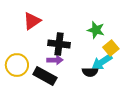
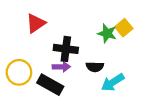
yellow square: (111, 48) -> (124, 28), moved
cyan arrow: (102, 62) -> (113, 82), moved
black semicircle: (90, 72) -> (95, 67), moved

